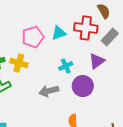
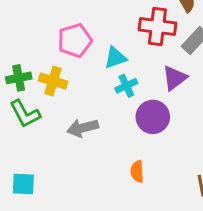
cyan triangle: (59, 33) -> (115, 58), moved
gray arrow: (49, 91) -> (83, 128), moved

